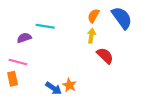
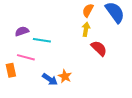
cyan line: (45, 26) -> (42, 40), moved
pink line: (18, 62) -> (26, 57), moved

